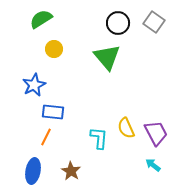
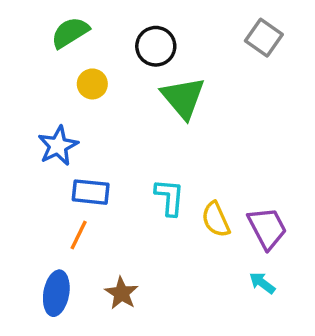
black circle: (118, 23) -> (156, 46), moved
cyan L-shape: (99, 138) -> (170, 197), moved

